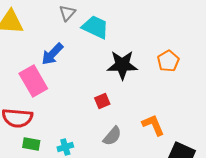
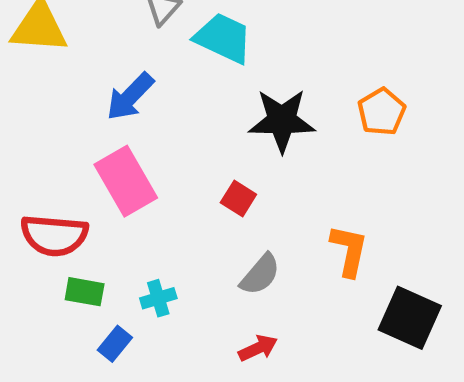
pink rectangle: (33, 81) -> (126, 181), moved
red square: (102, 101) -> (238, 199), turned -35
orange L-shape: (153, 125) -> (349, 251), turned 35

